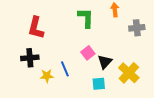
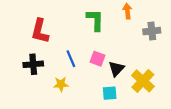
pink square: (88, 53) -> (97, 59), turned -32
blue line: (65, 69) -> (71, 59), moved
yellow star: (47, 76) -> (61, 84), moved

